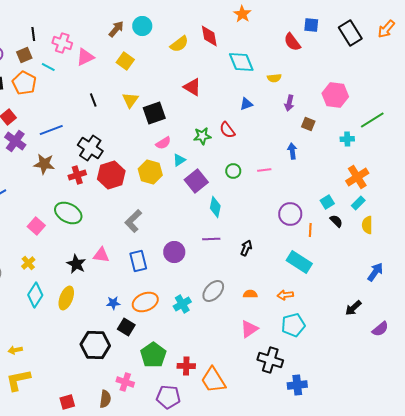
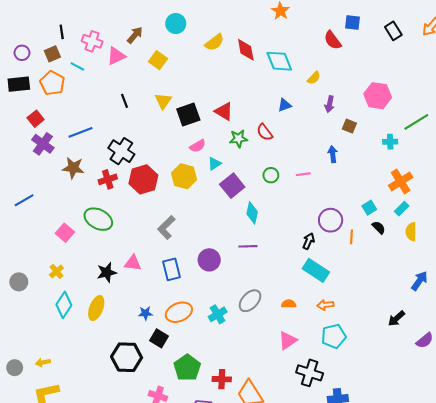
brown arrow: (116, 29) -> (135, 35), moved
black rectangle: (350, 33) -> (393, 31), size x0.7
red diamond: (209, 36) -> (246, 50), moved
yellow semicircle: (274, 78) -> (314, 78), turned -40
red triangle: (192, 87) -> (224, 111), moved
black arrow: (246, 248) -> (309, 241), moved
cyan rectangle: (299, 262) -> (316, 270), moved
black star: (76, 264) -> (107, 272), turned 30

